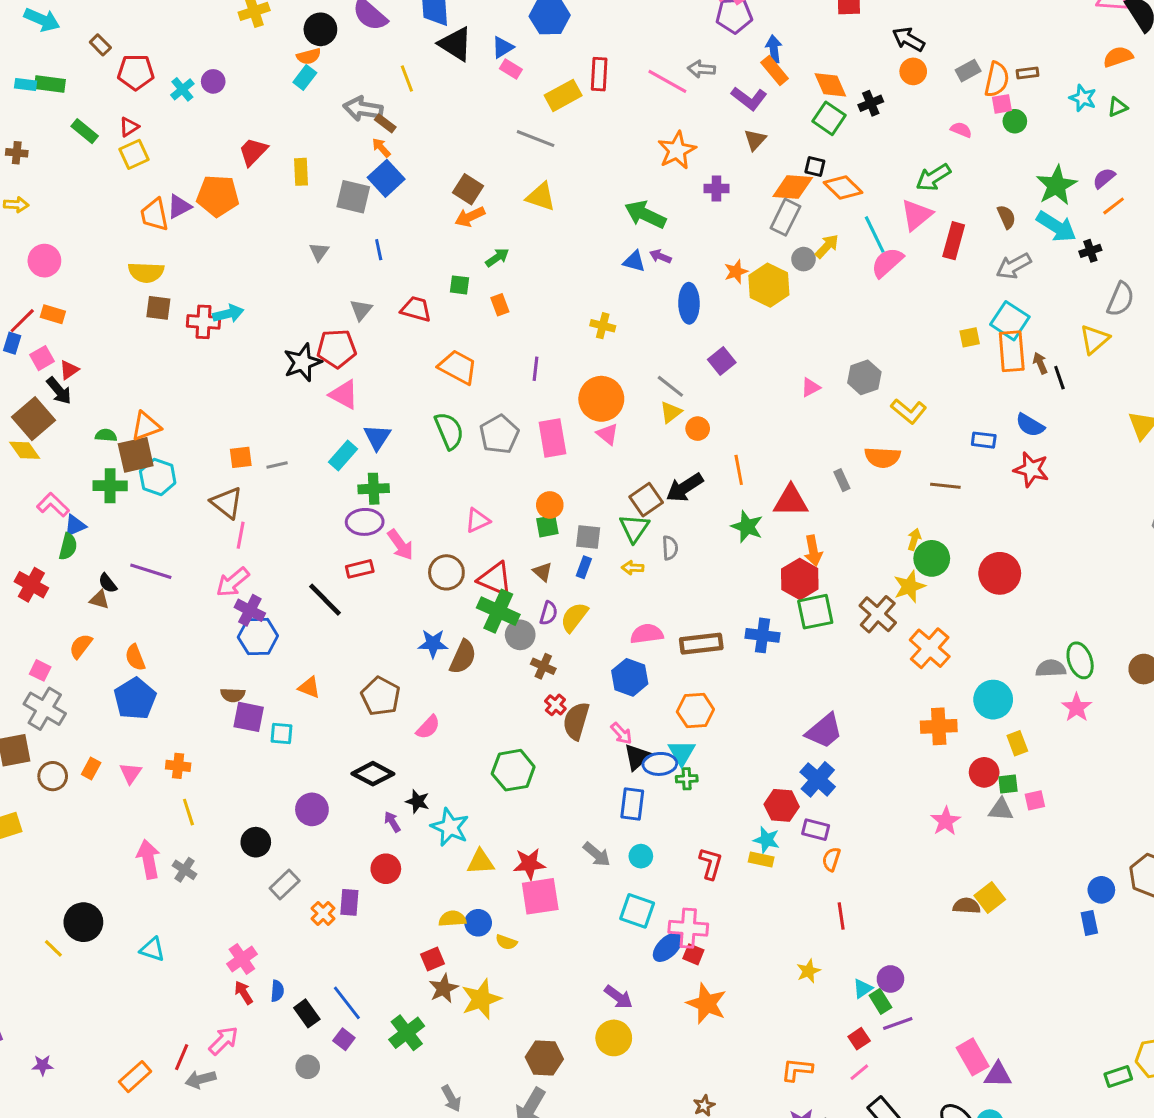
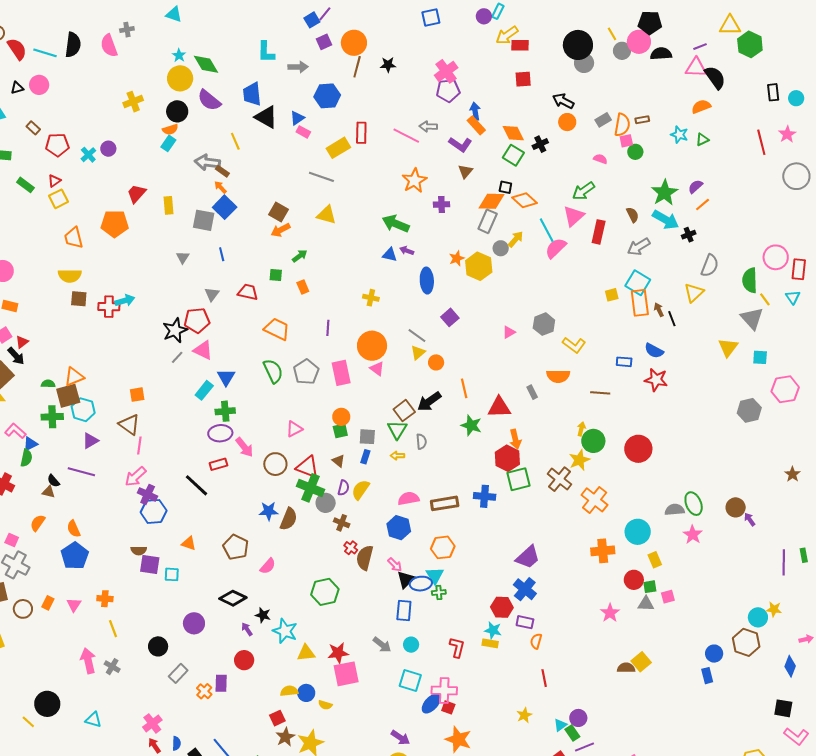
purple triangle: (179, 207) -> (90, 441), moved
gray line: (277, 465) -> (177, 357), moved, turned -32

